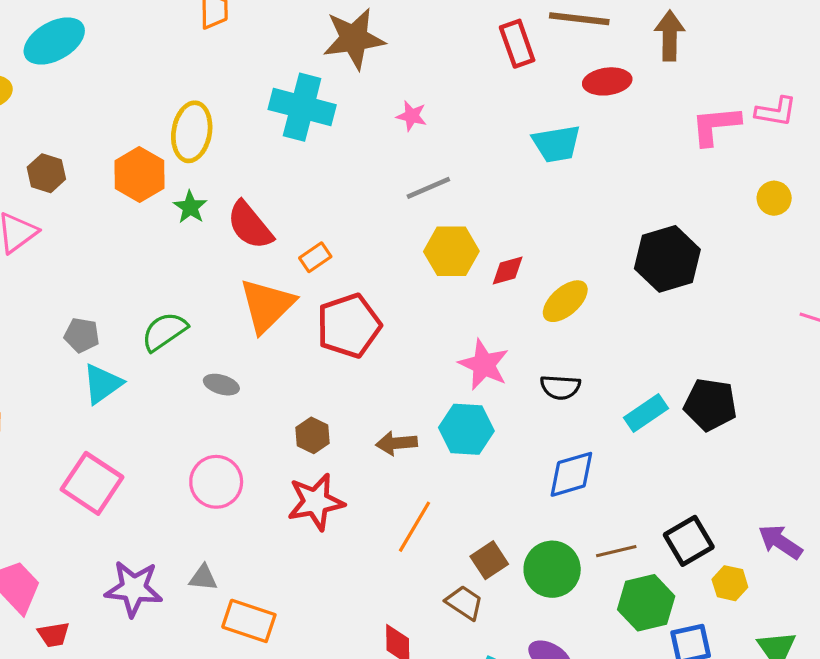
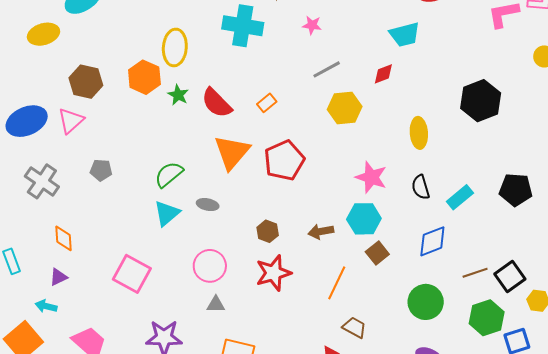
brown hexagon: (46, 173) -> (86, 82), size x1.4
orange rectangle: (315, 257) -> (267, 103), moved
red diamond: (508, 271) -> (383, 74), moved
yellow ellipse: (565, 301) -> (419, 133), turned -48
gray pentagon: (82, 335) -> (101, 170), moved
cyan triangle: (102, 384) -> (167, 213), moved
black semicircle: (560, 387) -> (421, 187), turned 75
cyan rectangle: (646, 413) -> (460, 197), moved
brown line: (616, 551) -> (475, 273), moved
brown square: (489, 560) -> (377, 253), moved
gray triangle: (203, 578) -> (216, 304), moved
brown trapezoid: (464, 603) -> (354, 327), moved

